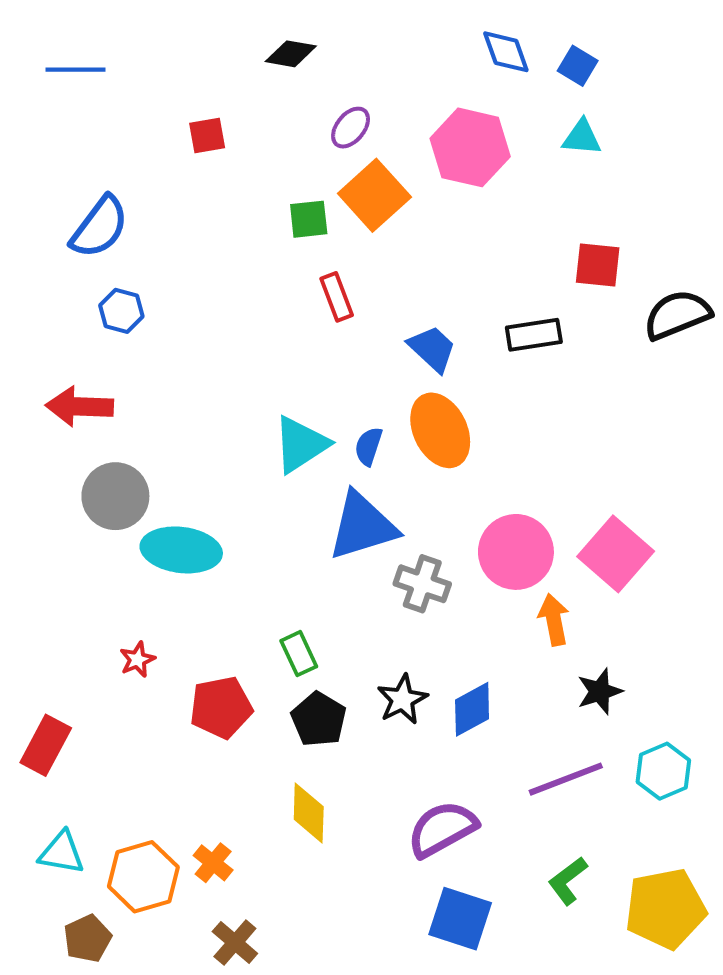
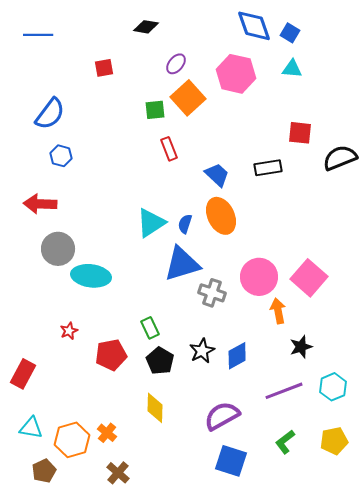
blue diamond: (506, 52) -> (254, 26), size x1.4
yellow pentagon: (665, 909) -> (334, 441), moved, size x0.7

